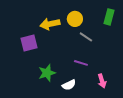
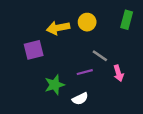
gray line: (86, 37) -> (100, 56), moved
purple line: (81, 63) -> (85, 72), moved, turned -32
pink arrow: (102, 81) -> (118, 73), moved

